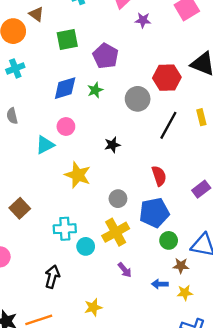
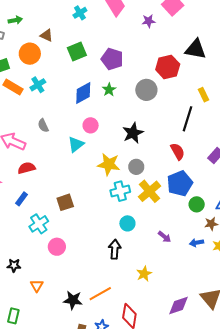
purple star: (143, 20) -> (149, 21), moved
black line: (168, 125) -> (187, 119), moved
black star: (112, 145) -> (133, 133), size x1.5
gray circle: (118, 199) -> (136, 167), moved
brown square: (20, 208) -> (65, 202), turned 36
cyan cross: (65, 229) -> (120, 191), moved
yellow cross: (116, 232) -> (150, 191), moved
black arrow: (52, 277) -> (115, 249), moved

